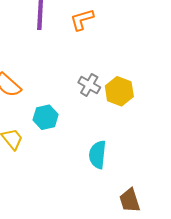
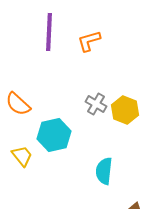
cyan hexagon: (46, 117) -> (54, 135), size x1.4

